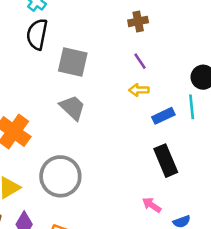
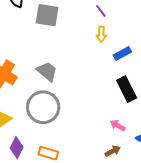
yellow arrow: (139, 90) -> (101, 34), turned -84
gray trapezoid: (72, 108) -> (47, 71), moved

